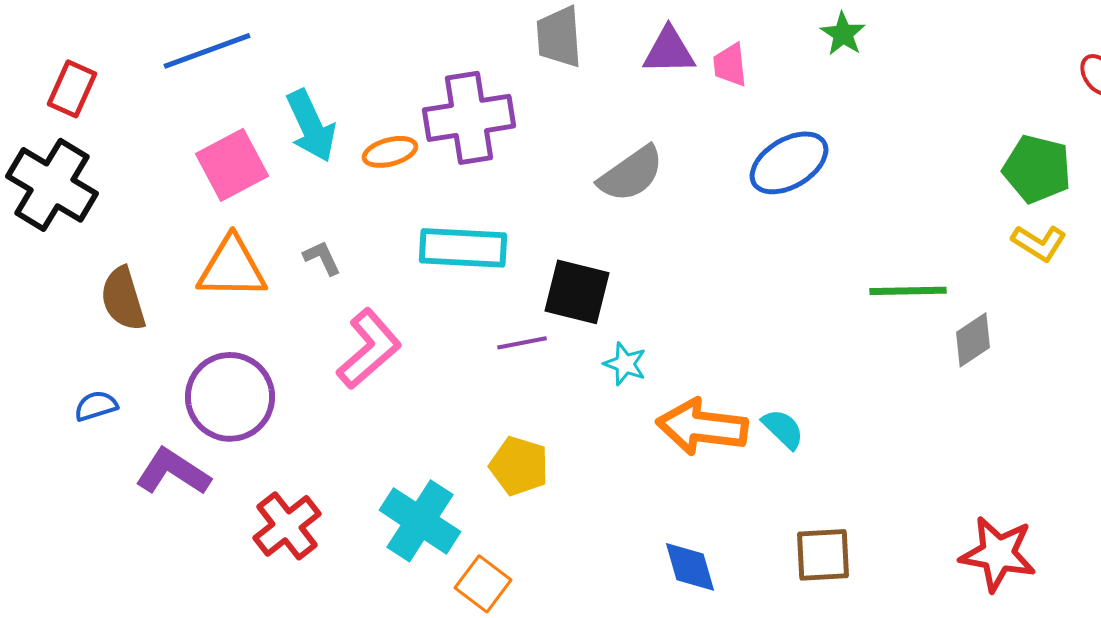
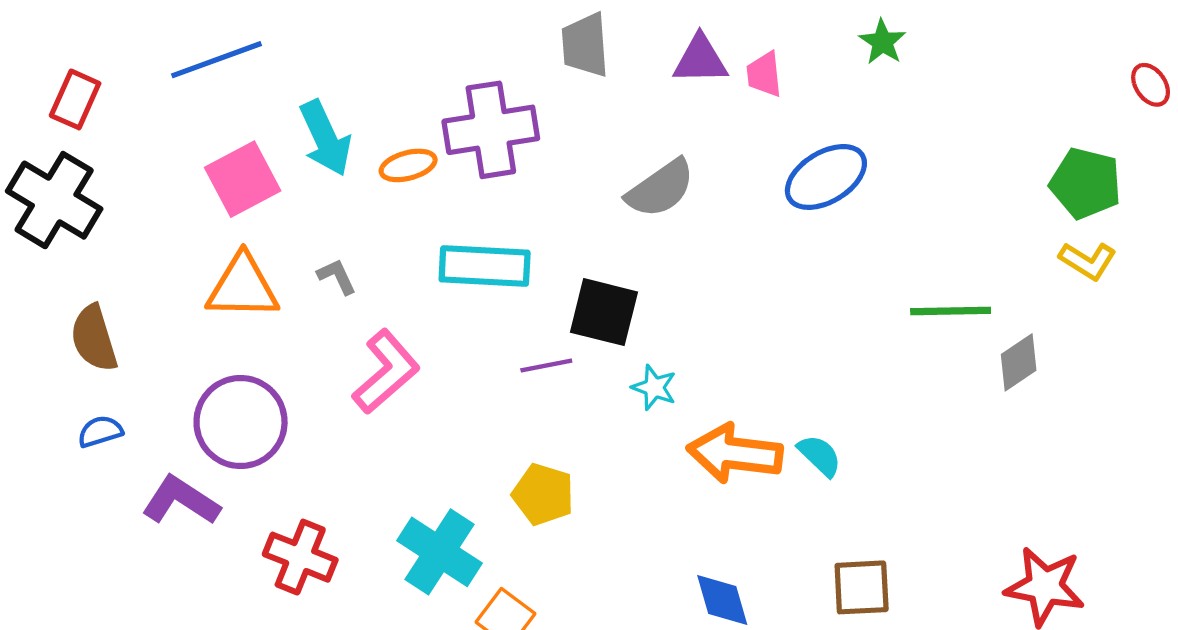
brown semicircle: (123, 299) -> (94, 338), moved
red cross: (287, 526) -> (300, 557), turned -30

